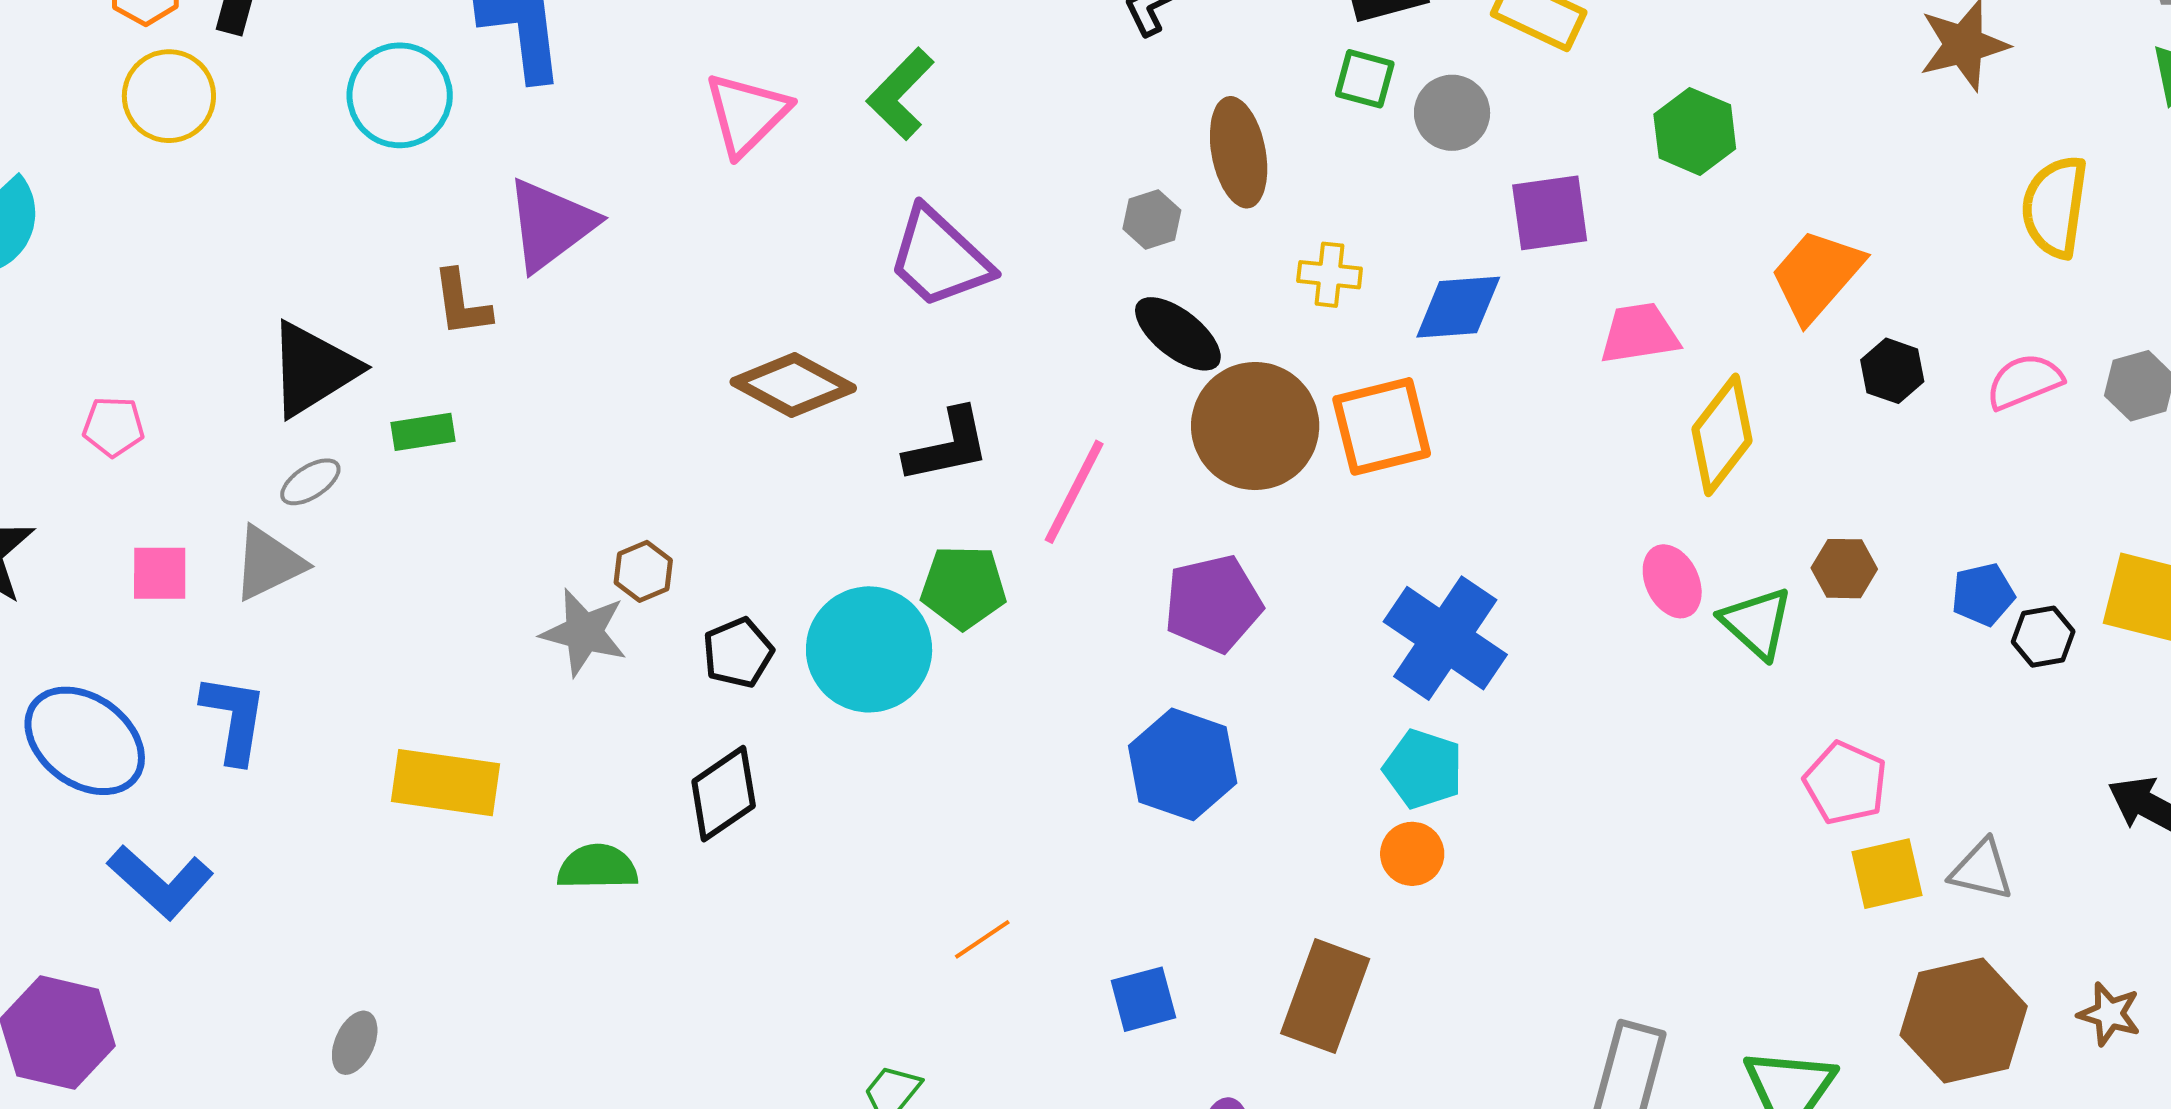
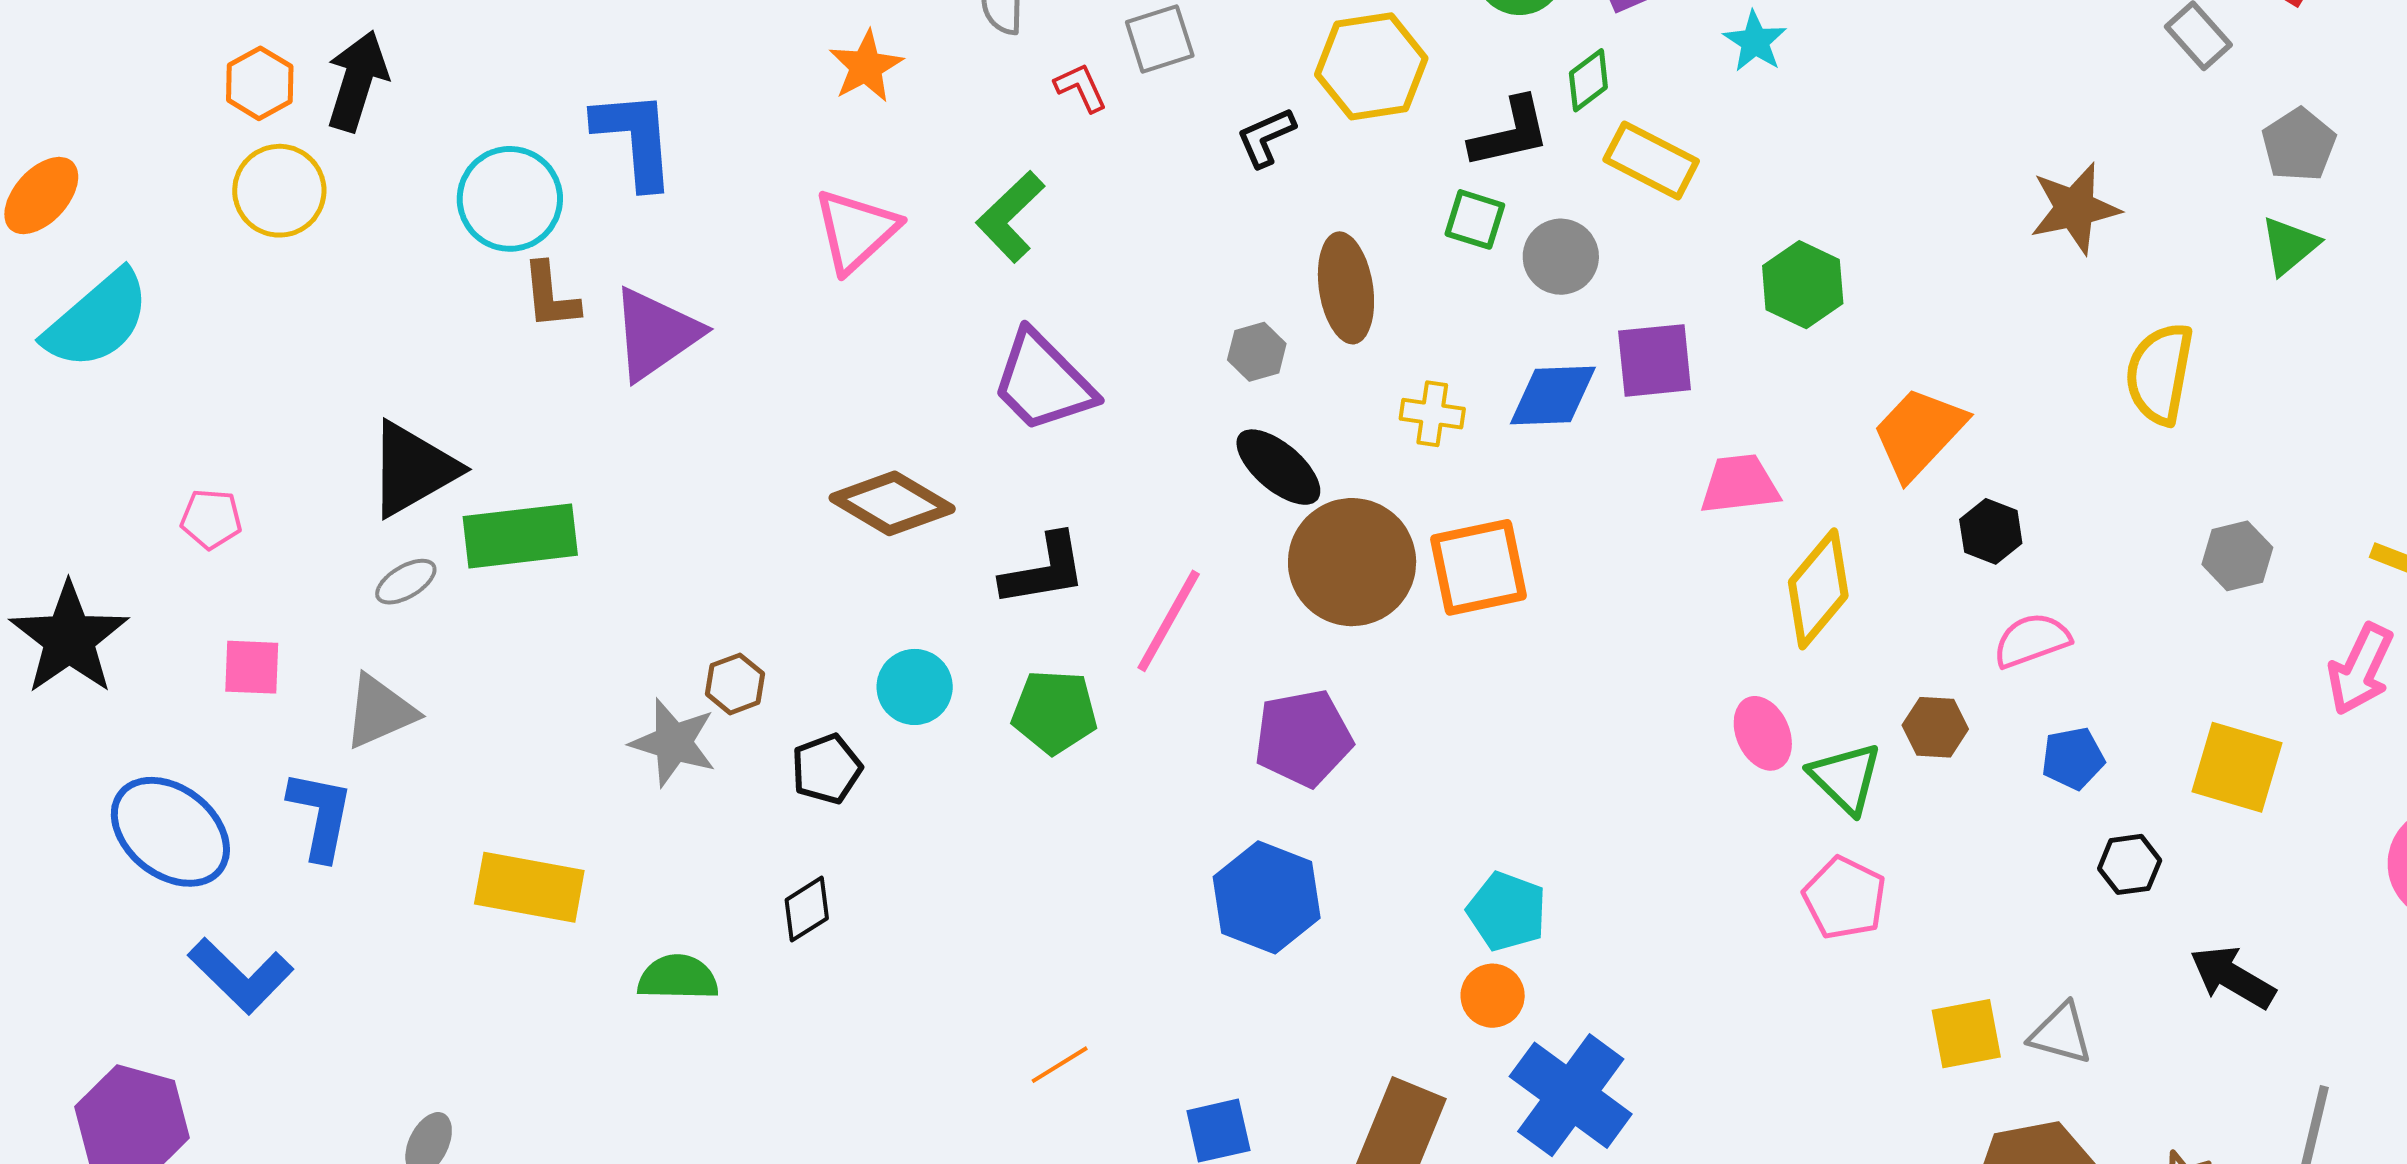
brown L-shape: (462, 303) -> (550, 296), moved
blue diamond: (1458, 307) -> (1553, 396), moved
pink semicircle: (2024, 381) -> (2032, 640), moved
green rectangle: (423, 432) -> (520, 536), size x1.8
gray triangle: (268, 563) -> (380, 712), moved
black hexagon: (2043, 637) -> (2130, 864), moved
blue cross: (1445, 638) -> (1571, 1095), moved
cyan circle: (869, 649) -> (915, 687), moved, size x0.6
pink pentagon: (1845, 783) -> (1845, 898), moved
black diamond: (724, 794) -> (807, 909), size x0.7

